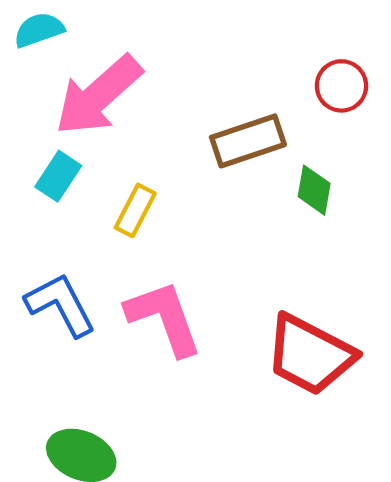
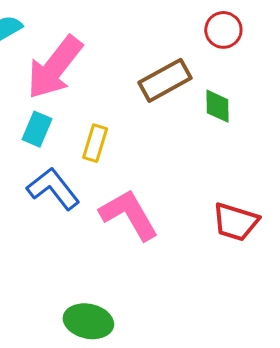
blue L-shape: (61, 305) -> (53, 189), moved
red trapezoid: (310, 355) -> (236, 222), size x0.7

